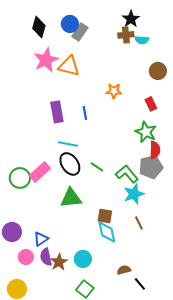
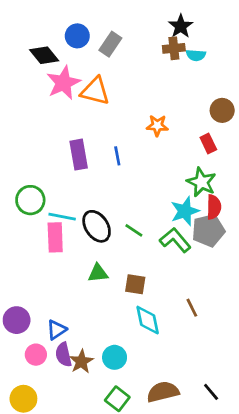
blue circle: (70, 24) -> (77, 36), moved
black diamond: (39, 27) -> (44, 55), moved, turned -55
brown circle: (158, 71) -> (222, 110), moved
cyan line: (68, 144) -> (62, 217), moved
pink rectangle: (40, 172) -> (55, 237), turned -50
green circle: (20, 178) -> (30, 200), moved
cyan star: (134, 194) -> (185, 211), moved
green triangle: (71, 198) -> (98, 273), size x0.7
brown square: (105, 216) -> (135, 284), moved
brown semicircle: (124, 270) -> (163, 392), moved, size x1.6
black line: (140, 284) -> (211, 392), moved

